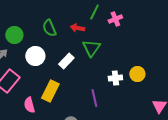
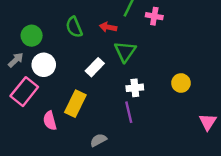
pink cross: (115, 19) -> (154, 16), turned 32
white circle: (35, 56) -> (44, 65), moved
white cross: (115, 78) -> (135, 88), moved

